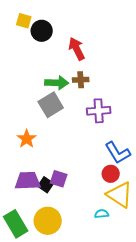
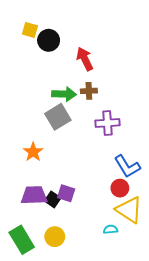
yellow circle: (48, 221) -> (55, 237), size x0.7

